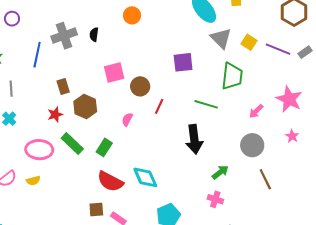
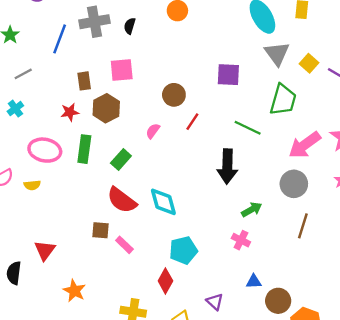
pink square: (114, 72) -> (122, 70), moved
gray line: (11, 89) -> (23, 74), turned 56
pink arrow: (256, 111) -> (305, 145), size x1.8
green rectangle: (72, 144) -> (84, 149), turned 45
brown line: (265, 179) -> (303, 226), turned 35

